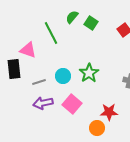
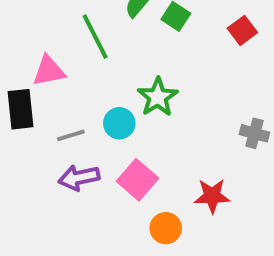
pink triangle: (28, 50) -> (49, 71), turned -30
green star: (89, 73) -> (158, 97), moved
orange circle: (97, 128) -> (166, 228), moved

